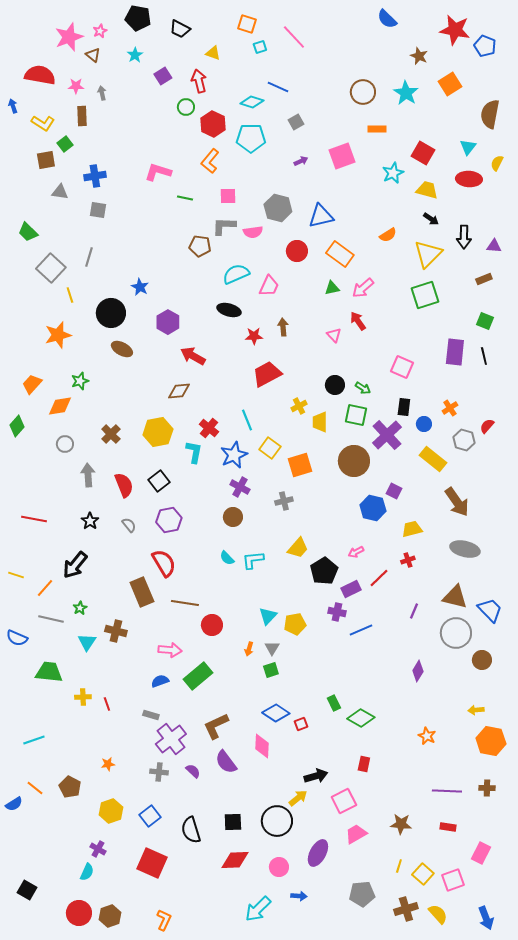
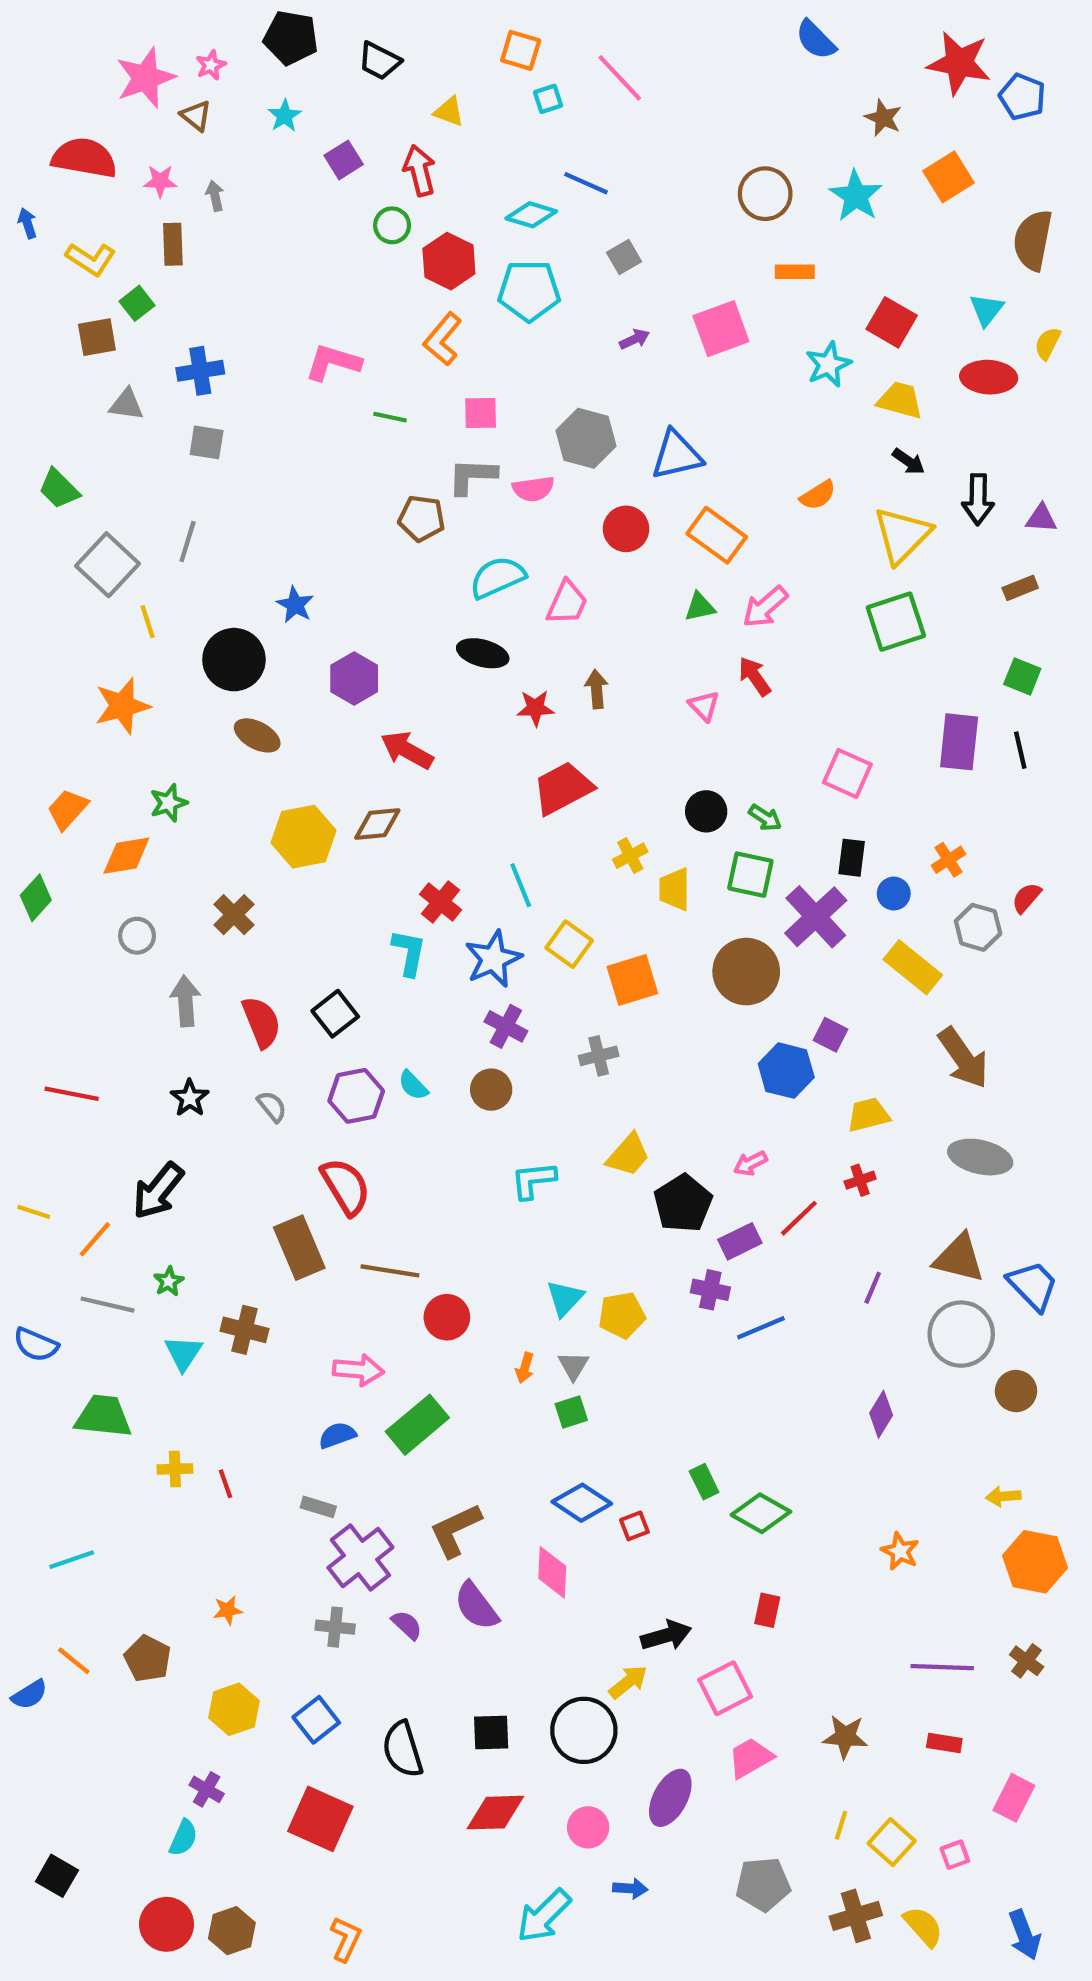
yellow hexagon: (158, 432) -> (304, 837), moved
cyan semicircle: (227, 558) -> (413, 1085), moved
brown cross: (487, 788) -> (1027, 1661), turned 35
pink square: (453, 880) -> (955, 1855), size x0.6

